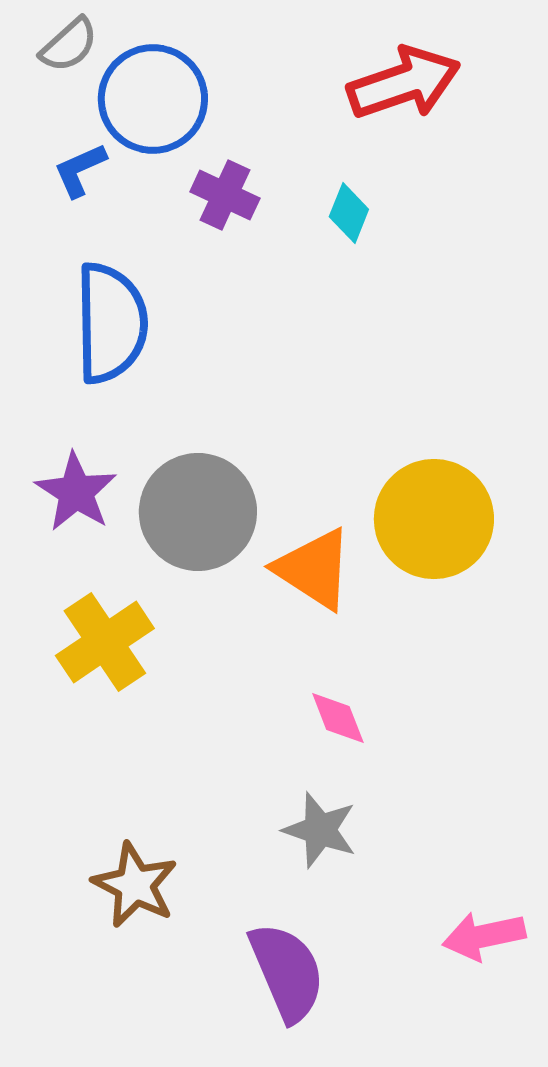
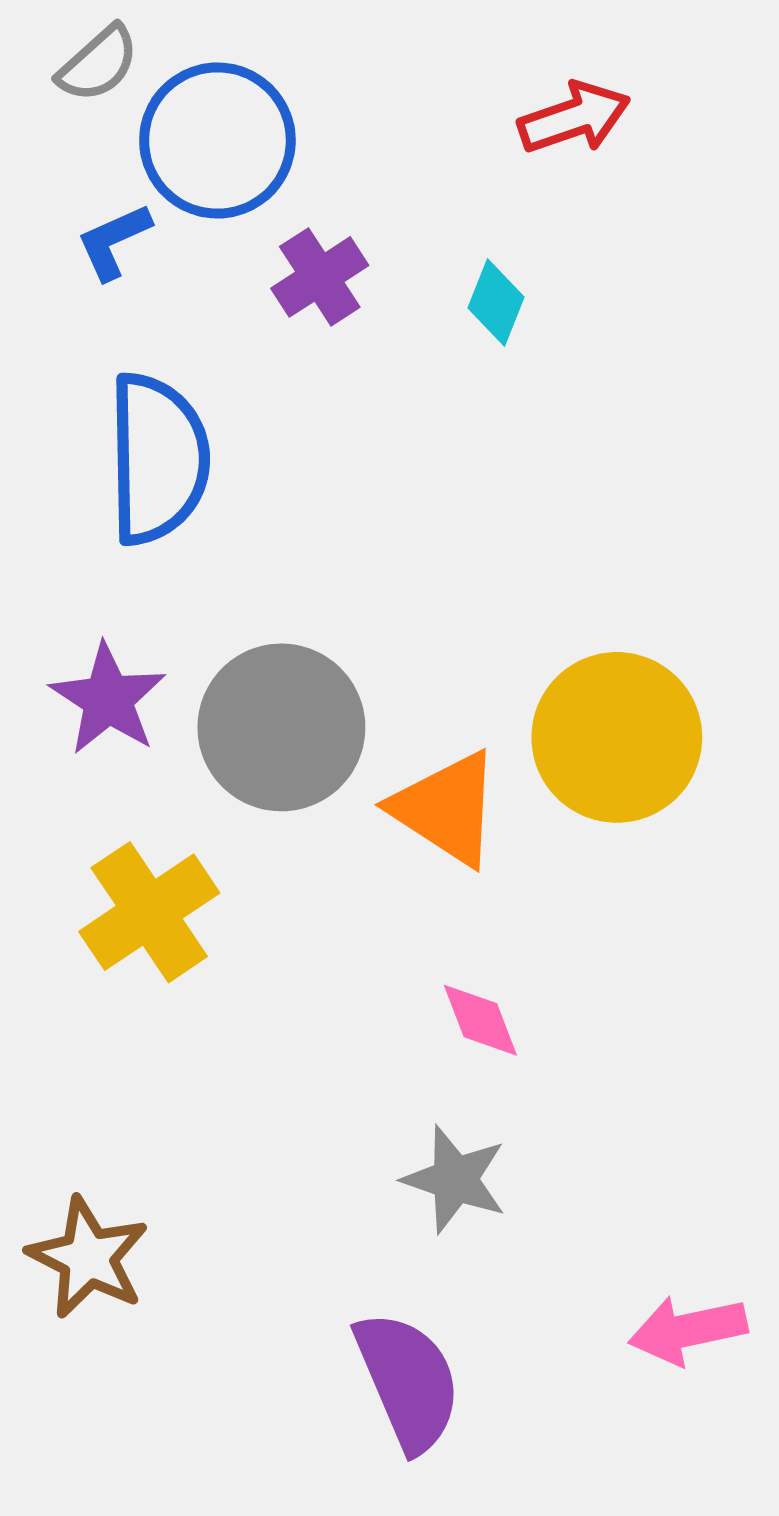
red arrow: (404, 83) -> (574, 118), size x0.7
purple cross: (225, 195) -> (320, 277), turned 32
brown star: (135, 885) -> (88, 1258), moved

